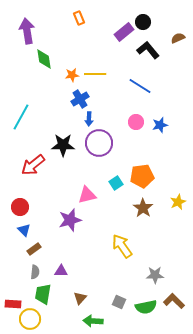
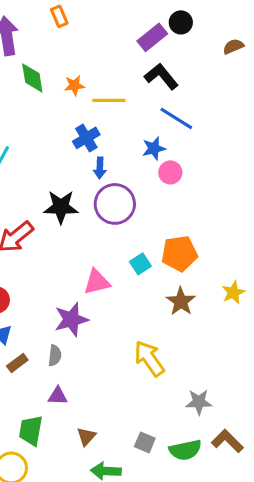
orange rectangle: (79, 18) -> (59, 16), moved
black L-shape: (148, 50) -> (161, 76), moved
orange star: (72, 75) -> (74, 85), moved
blue star: (160, 125) -> (154, 148), moved
gray semicircle: (35, 272) -> (55, 355), moved

